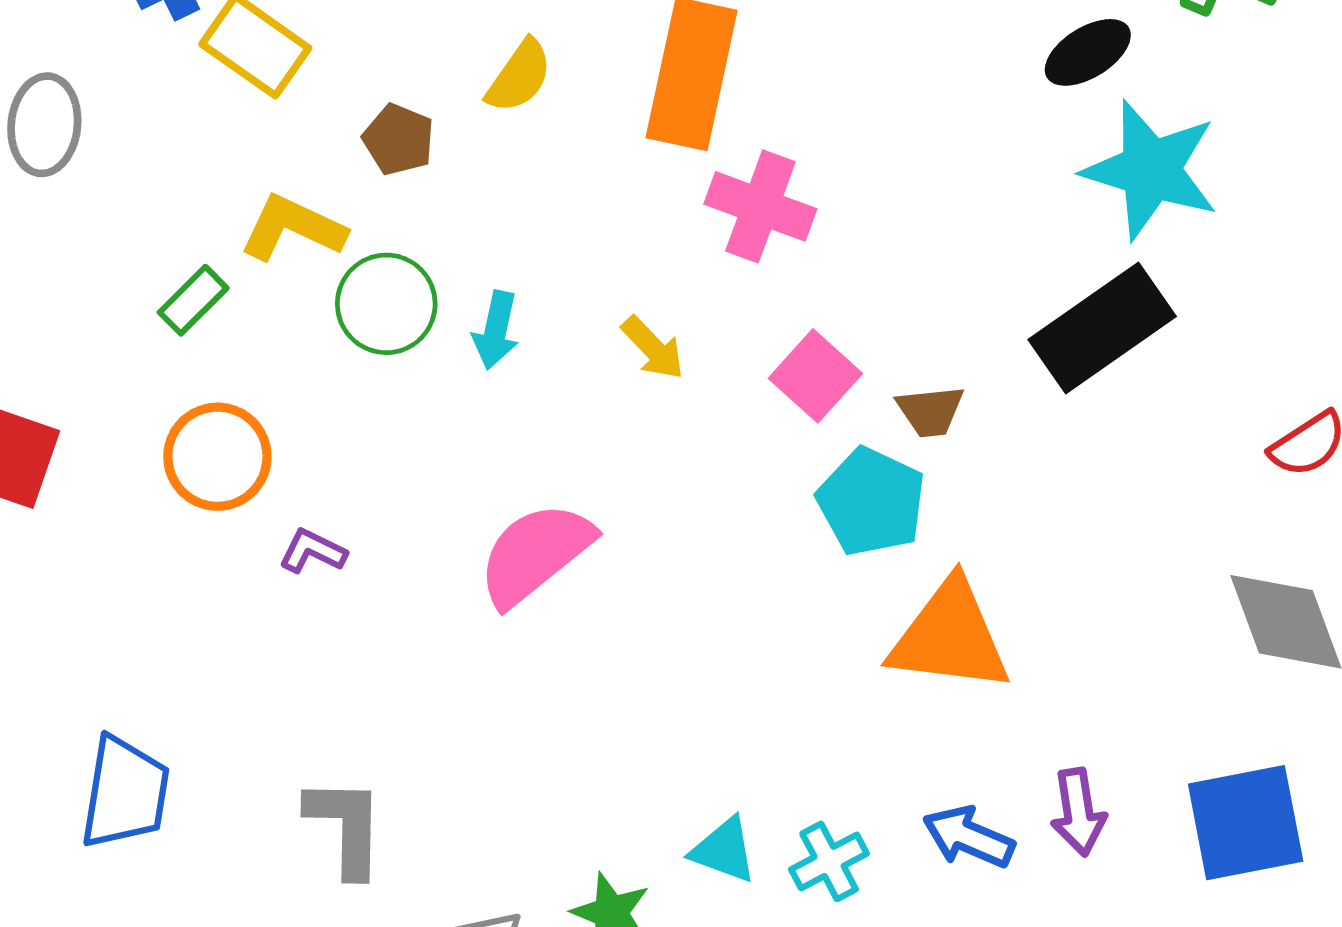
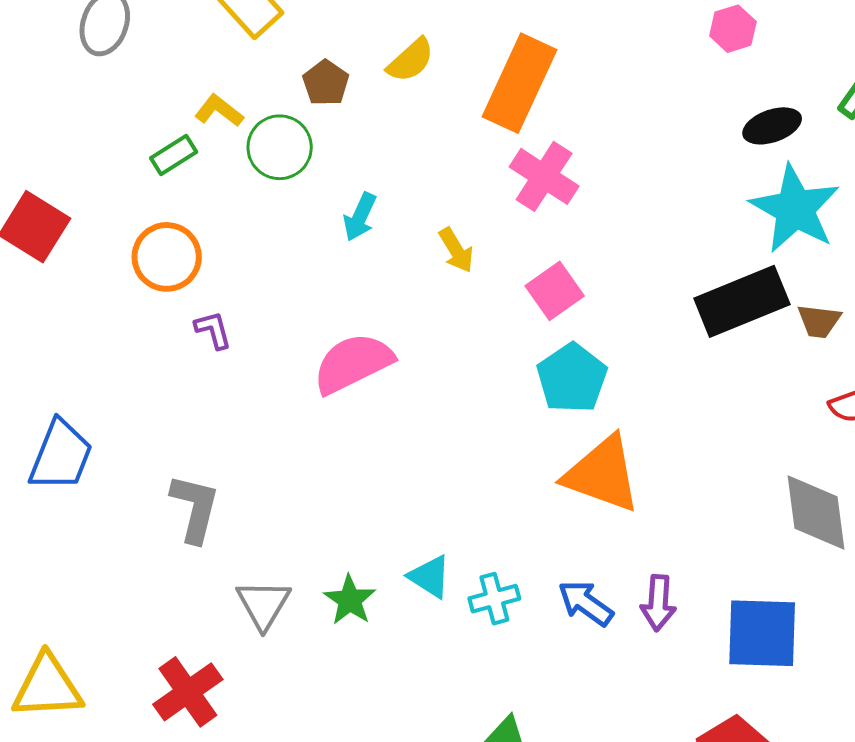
yellow L-shape: (293, 228) -> (219, 111), moved, size x0.7
green circle: (386, 304) -> (280, 147), moved
brown trapezoid: (930, 411) -> (819, 321), moved
purple L-shape: (313, 551) -> (213, 330), turned 36

